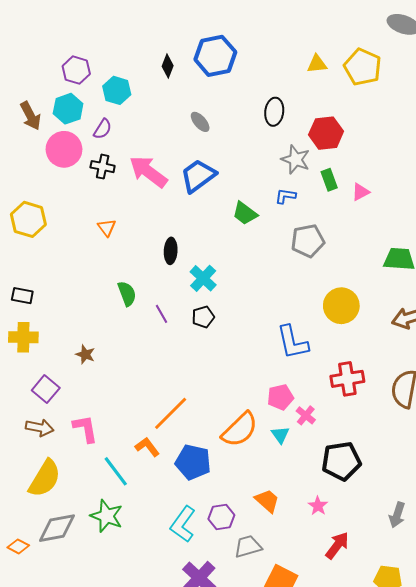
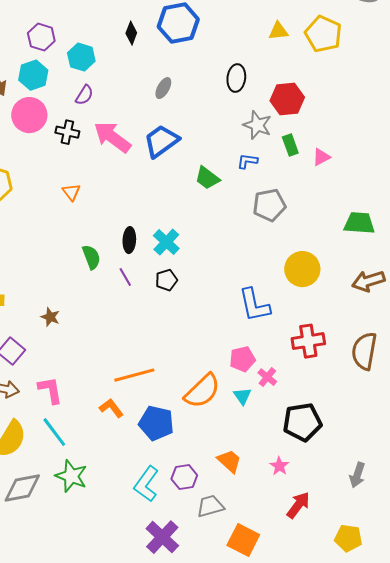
gray ellipse: (200, 122) -> (163, 88), turned 70
purple semicircle: (103, 129) -> (84, 95), moved
black ellipse: (171, 251) -> (129, 240), moved
orange line: (171, 413) -> (134, 375), turned 30
cyan line: (116, 471) -> (54, 432), moved

